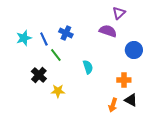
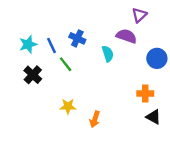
cyan semicircle: (88, 67) -> (108, 54), moved
black cross: (39, 75) -> (33, 75), moved
orange arrow: (113, 105) -> (95, 119), moved

